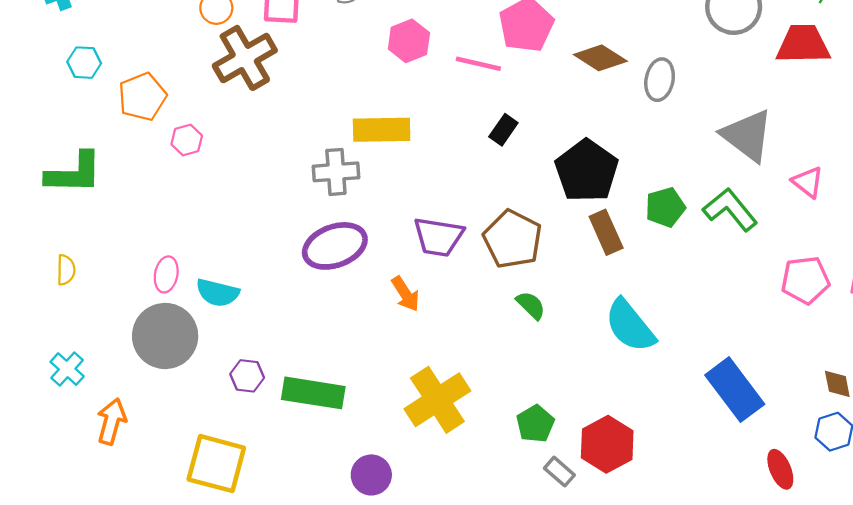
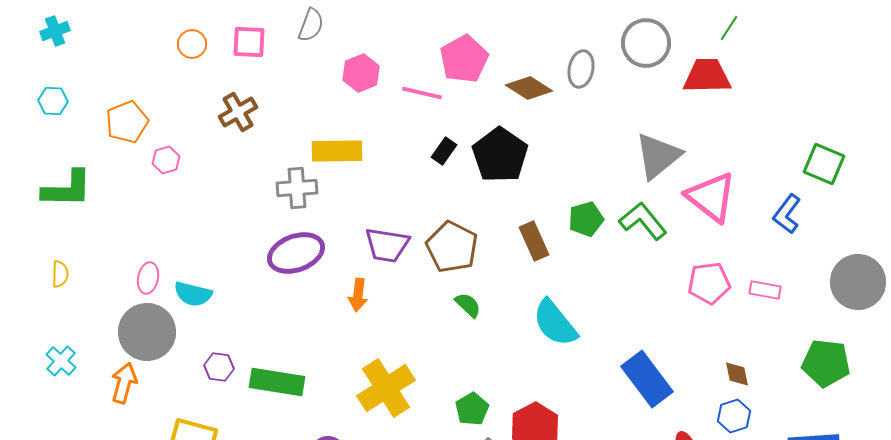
brown cross: (245, 58) -> (238, 112), moved, size x0.7
cyan hexagon: (84, 63) -> (53, 101), moved
gray ellipse: (660, 80) -> (581, 69), moved
gray triangle: (747, 135) -> (658, 156), turned 44
black pentagon: (587, 171) -> (500, 155), moved
pink triangle: (808, 182) -> (711, 197), size x1.8
orange arrow: (405, 294) -> (358, 295), turned 40
orange arrow: (112, 421) -> (124, 383), moved

